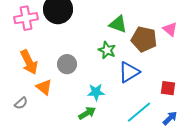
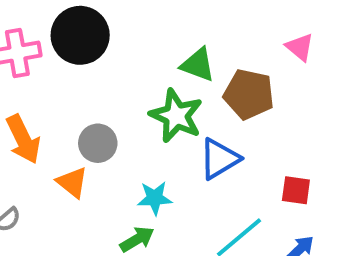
pink triangle: (170, 29) -> (300, 47), moved
green star: (107, 50) -> (176, 116), size x1.5
orange triangle: (44, 87) -> (72, 182), moved

